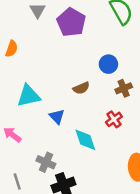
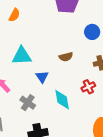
blue circle: (108, 64) -> (92, 32), moved
gray cross: (46, 162) -> (28, 103), moved

